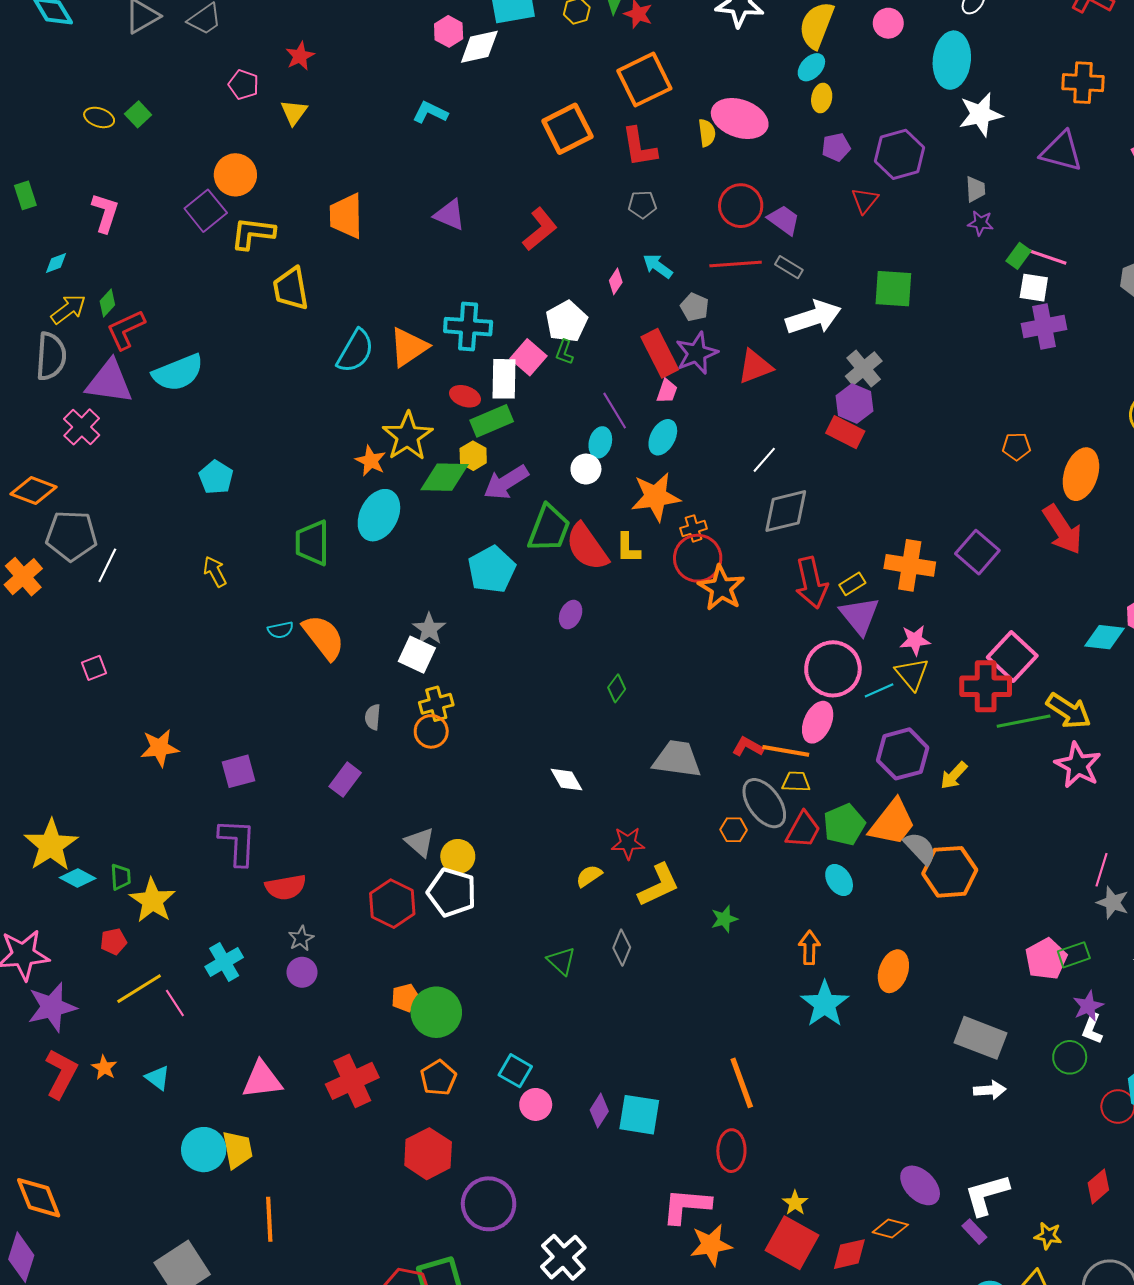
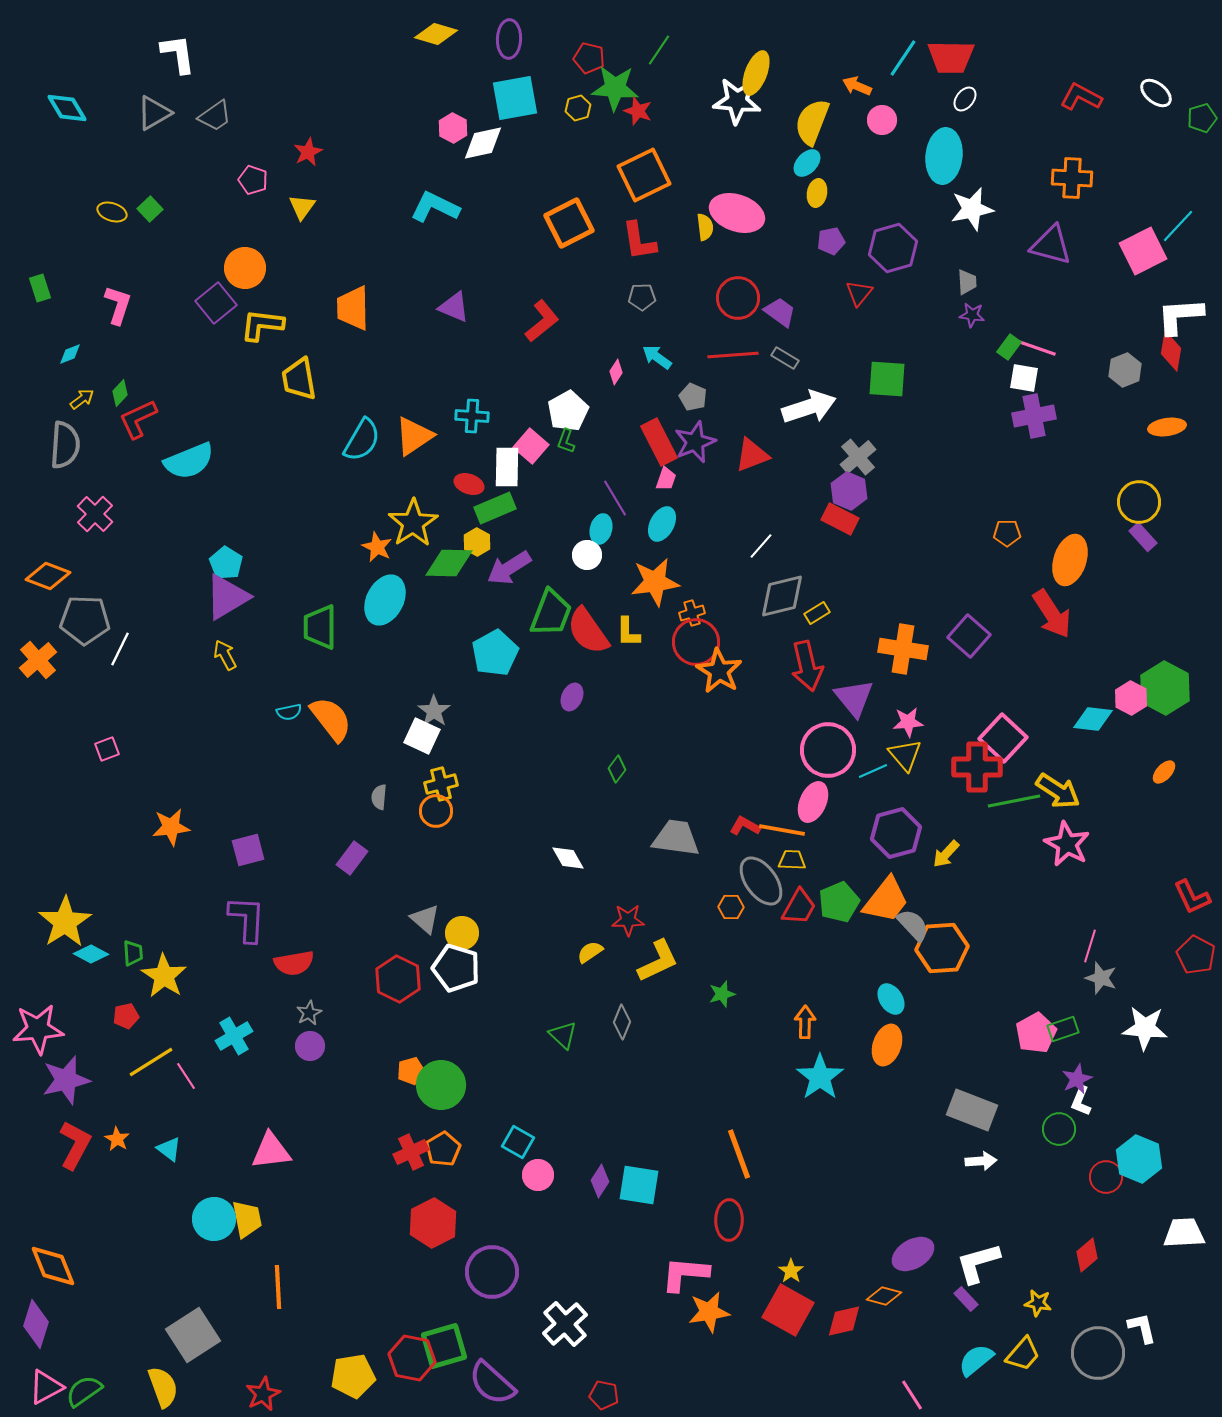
cyan L-shape: (430, 112) -> (435, 207), size x1.4
yellow arrow: (68, 309) -> (82, 399), size x0.7
cyan cross: (468, 327) -> (472, 416), size x0.7
purple triangle: (109, 382) -> (227, 597), moved, turned -39
yellow rectangle: (852, 584) -> (817, 613), moved
cyan ellipse: (839, 880) -> (891, 999), moved
red cross: (352, 1081) -> (411, 1152), moved, size x0.7
purple ellipse: (920, 1185) -> (913, 1254), turned -75

